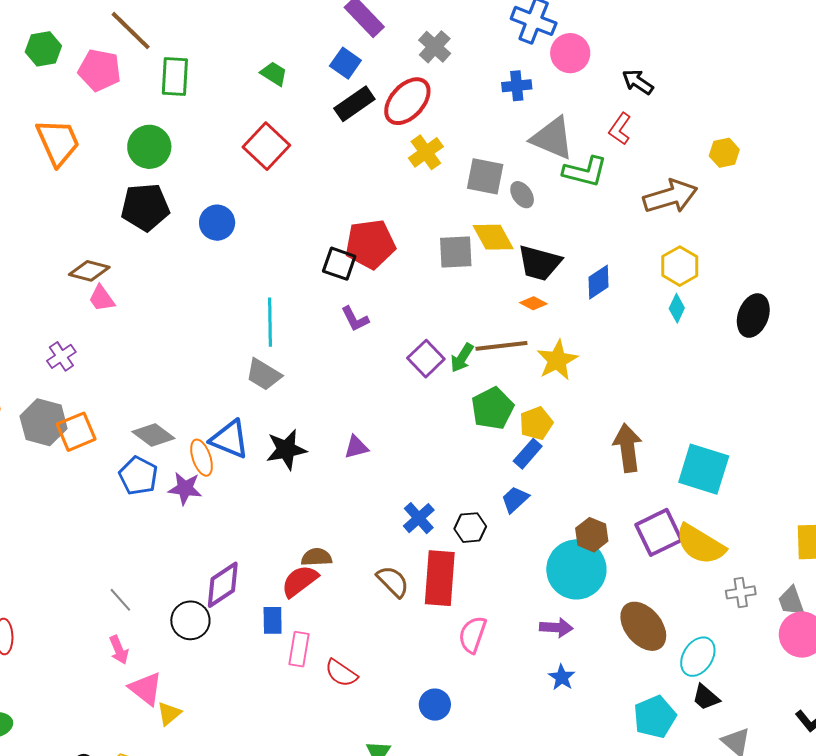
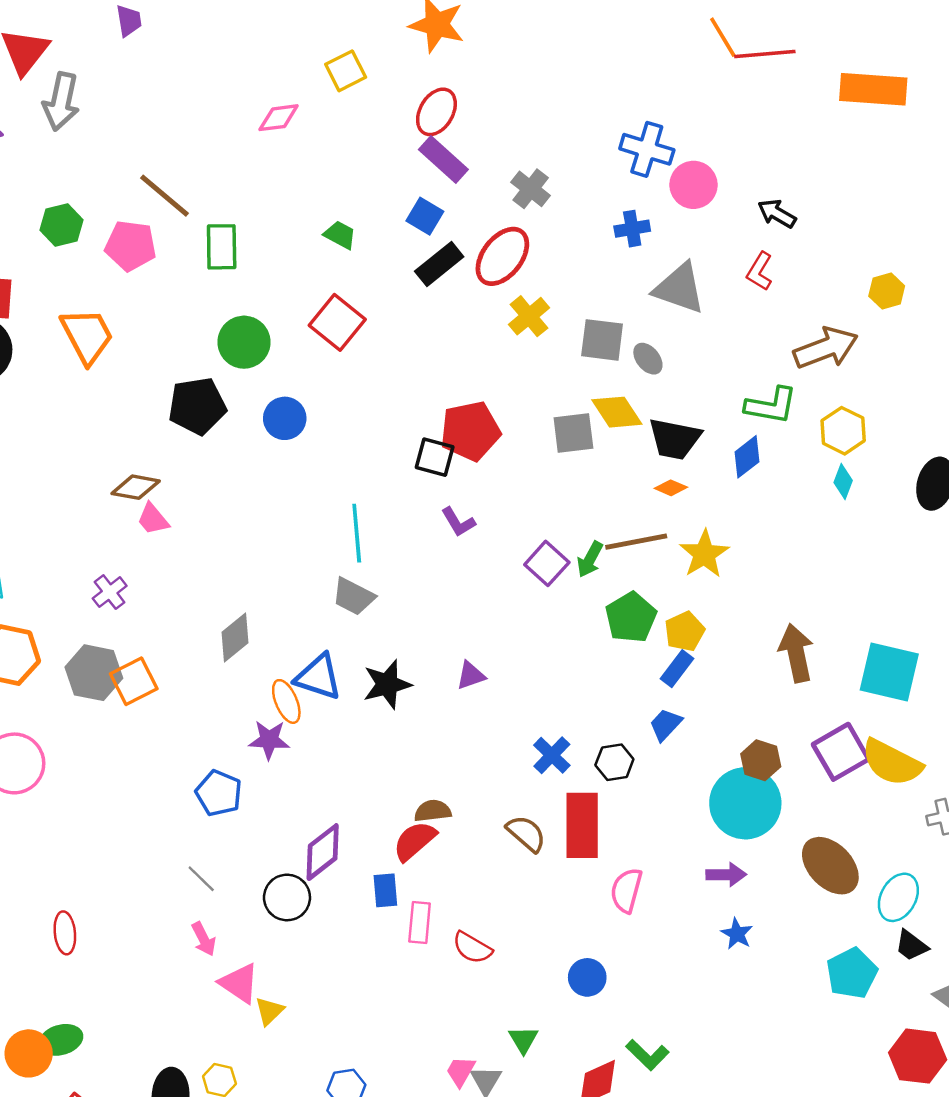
green circle: (149, 147) -> (244, 342), moved
green L-shape: (585, 172) -> (771, 405), moved
gray diamond: (153, 435) -> (235, 637), moved, turned -72
blue pentagon: (138, 476) -> (219, 793), moved

